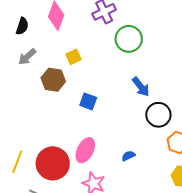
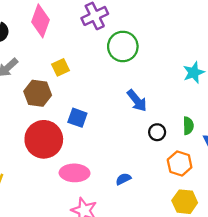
black circle: (158, 115) -> (157, 132), size x0.6
pink ellipse: (85, 150) -> (75, 173), turned 65
red circle: (53, 163) -> (44, 139), moved

